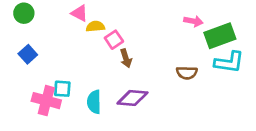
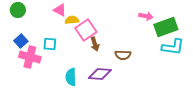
pink square: (114, 40) -> (86, 30), size x1.5
brown semicircle: (187, 73) -> (123, 55), moved
cyan square: (62, 89) -> (50, 44), moved
pink cross: (46, 101) -> (30, 57), moved

